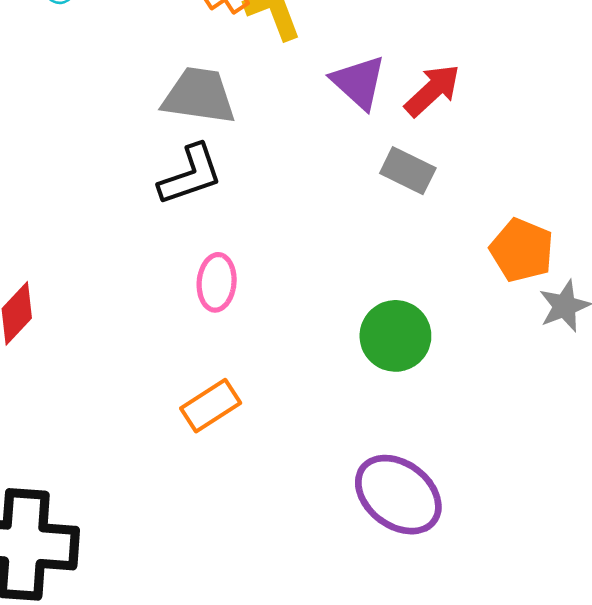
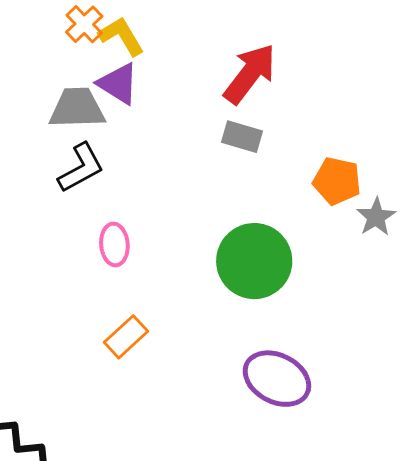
purple triangle: (359, 82) -> (118, 84), moved
red arrow: (432, 90) -> (250, 74), size x1.4
green circle: (395, 336) -> (254, 261), size x1.4

